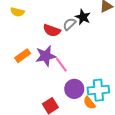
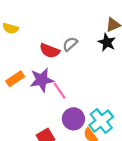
black star: (83, 17) -> (107, 42), moved
cyan cross: (98, 90) -> (101, 121), turned -35

